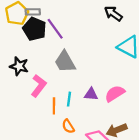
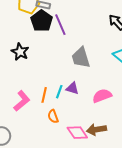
gray trapezoid: (65, 62) -> (81, 58), moved
pink L-shape: (39, 86) -> (22, 101), moved
purple triangle: (91, 94) -> (72, 88), moved

